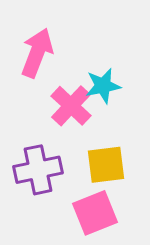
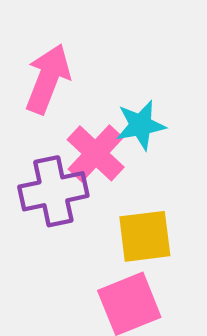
purple cross: (38, 170) -> (53, 191), moved

